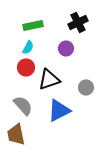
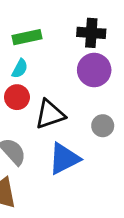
black cross: (78, 22) -> (91, 33), turned 30
purple circle: (66, 48) -> (94, 70), moved, size x1.5

